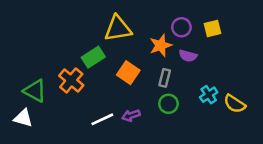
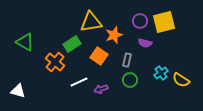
yellow square: (213, 29) -> (164, 22), size x1.6
orange star: (161, 45) -> (114, 35), moved
green triangle: (35, 91) -> (25, 42), moved
white line: (102, 119) -> (79, 82), moved

